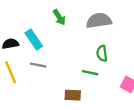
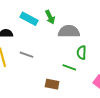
gray semicircle: (99, 21) -> (69, 31), moved
cyan rectangle: (34, 40) -> (29, 19), moved, turned -36

